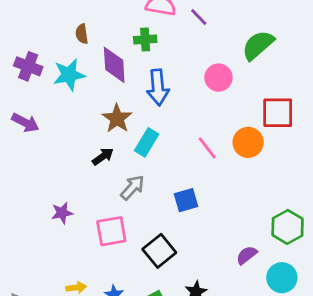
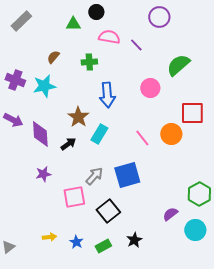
brown semicircle: (82, 34) -> (53, 57), turned 48
green cross: (145, 39) -> (89, 62), moved
purple diamond: (114, 65) -> (40, 134), moved
gray arrow: (132, 187) -> (94, 176), moved
blue square: (186, 200) -> (127, 175), size x1.5
purple star: (62, 213) -> (43, 174), moved

